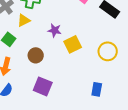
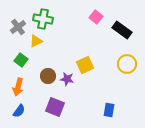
purple star: (55, 30) -> (67, 79), moved
yellow circle: (108, 51) -> (127, 64), moved

